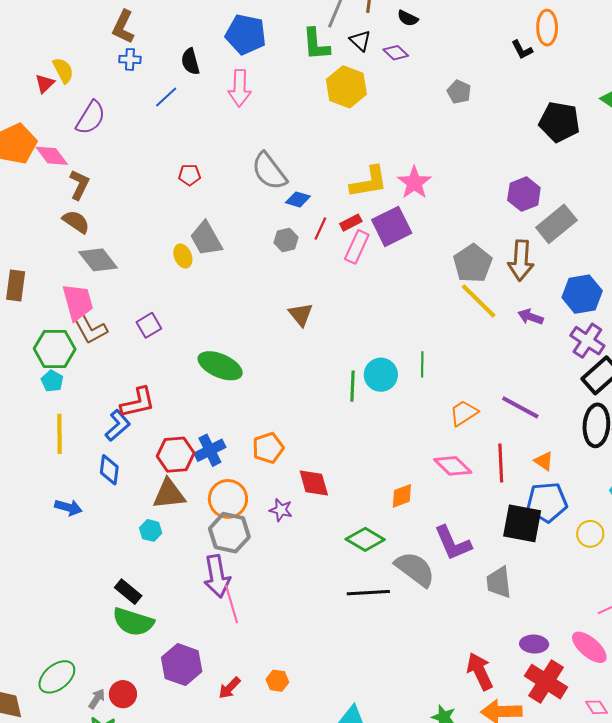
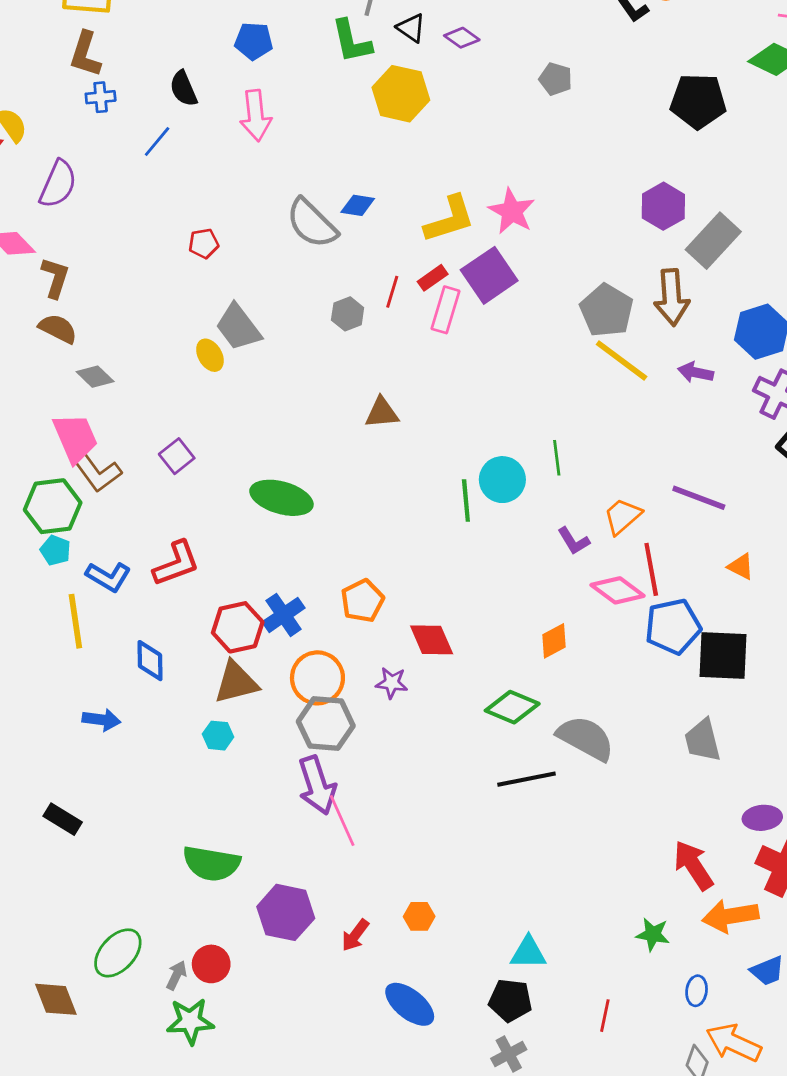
blue pentagon: (246, 34) -> (254, 41), size x0.7
blue diamond: (298, 199) -> (358, 205), moved
gray diamond: (98, 260) -> (95, 377), size x0.7
brown triangle: (301, 314) -> (382, 413), turned -48
blue L-shape: (118, 426) -> (108, 577), moved, turned 80
red line: (501, 463) -> (651, 569), moved
blue pentagon: (547, 502) -> (673, 626), moved
purple L-shape: (453, 543) -> (574, 541), moved, size x0.6
black rectangle: (128, 592) -> (63, 819), moved

